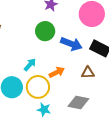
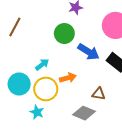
brown triangle: (88, 73) -> (99, 94), moved
cyan star: (44, 110) -> (37, 112), moved

